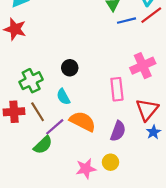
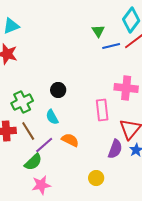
pink cross: (143, 66) -> (126, 88), turned 30
orange semicircle: (83, 121) -> (70, 140), size x0.7
purple semicircle: (118, 131) -> (115, 149), moved
pink star: (86, 169) -> (41, 185), moved

